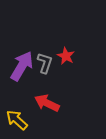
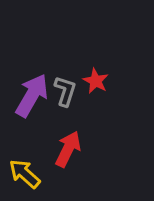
red arrow: (47, 103) -> (68, 149), turned 90

